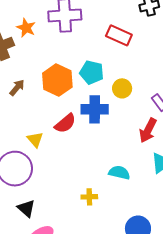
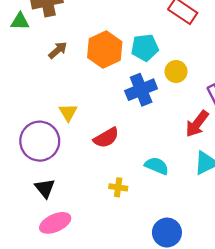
cyan pentagon: (92, 72) -> (145, 48), turned -30
blue cross: (95, 109) -> (141, 90), turned -32
red semicircle: (65, 123) -> (106, 138), moved

